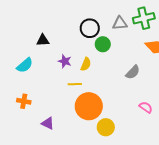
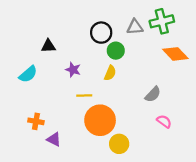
yellow semicircle: (86, 64) -> (110, 73), moved
gray semicircle: (133, 72) -> (153, 94), moved
orange cross: (24, 101) -> (36, 121), moved

